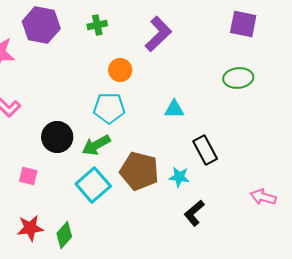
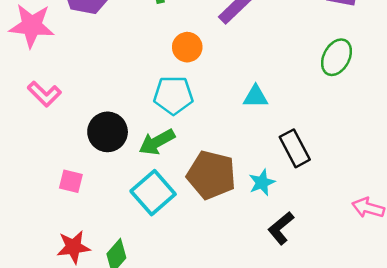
green ellipse: (238, 78) -> (336, 57), turned -56
cyan star: (179, 177) -> (262, 182), turned -30

